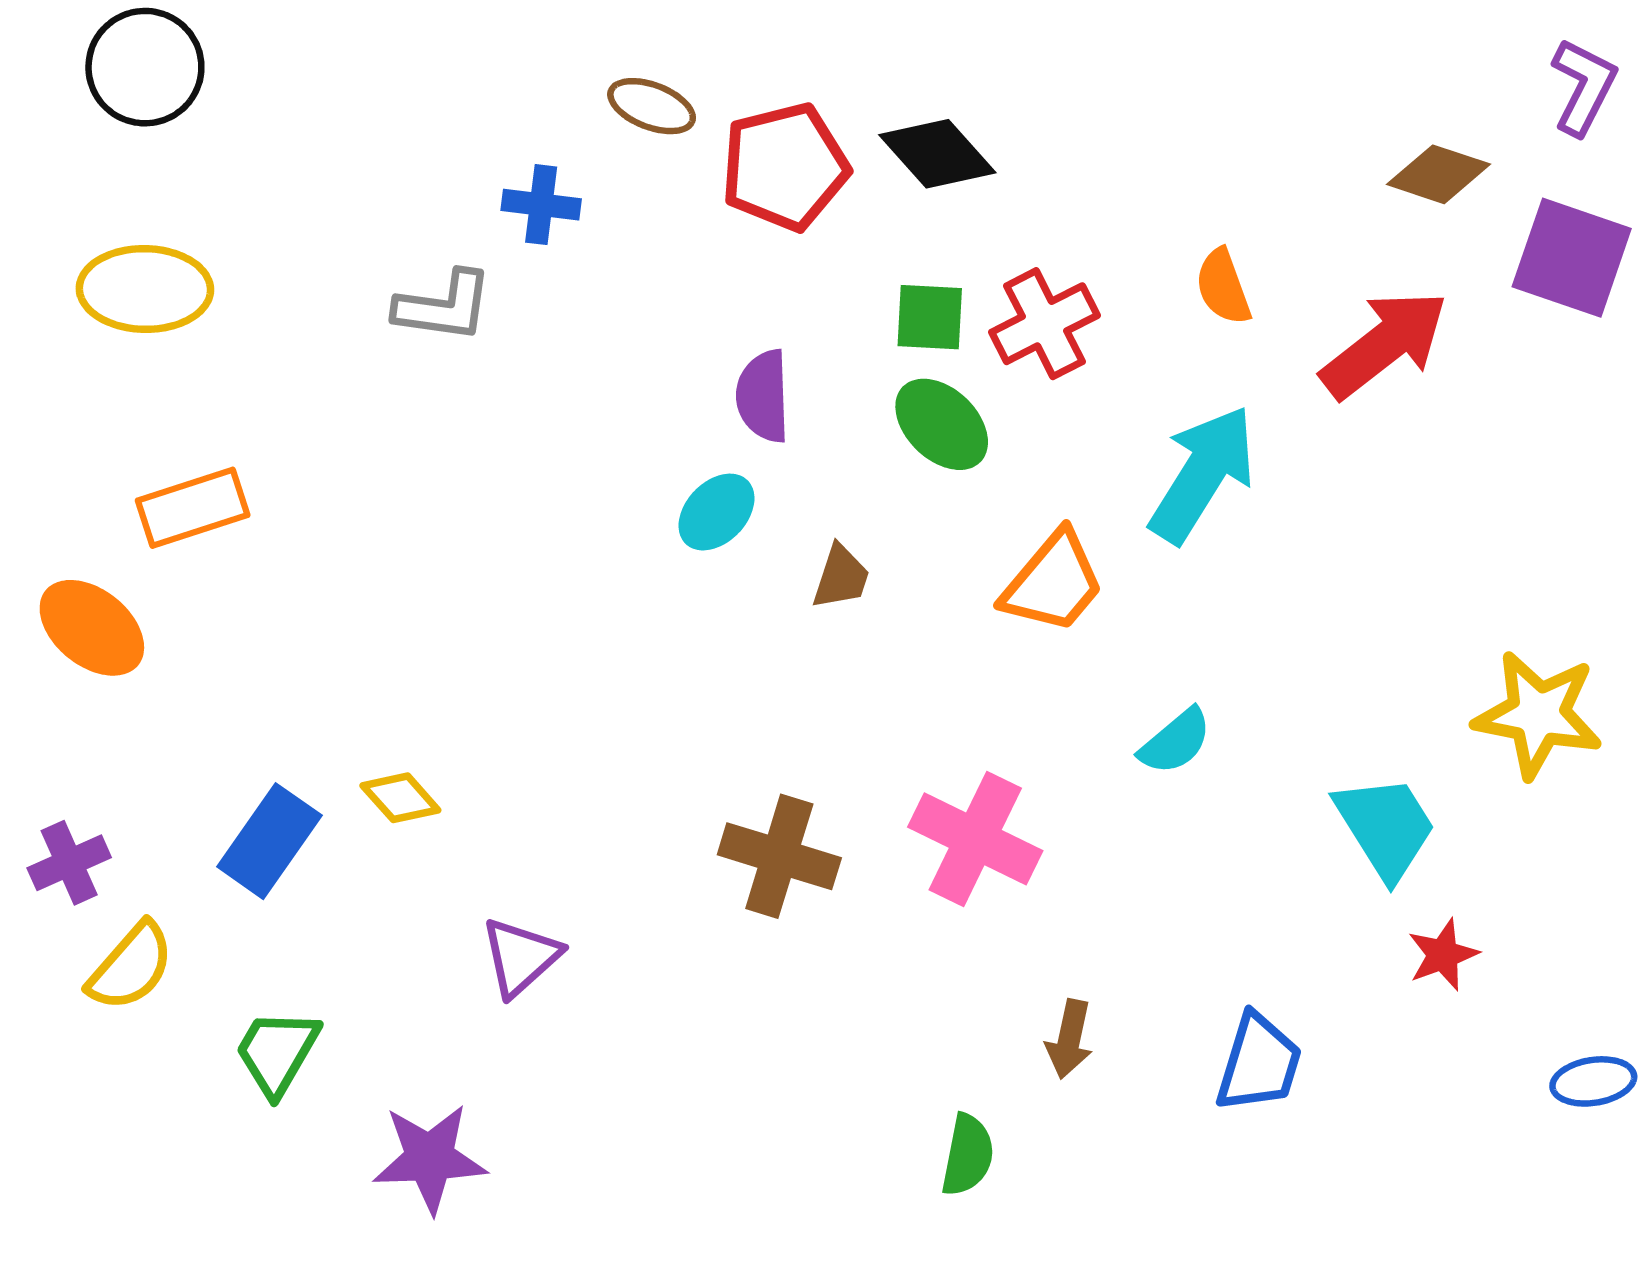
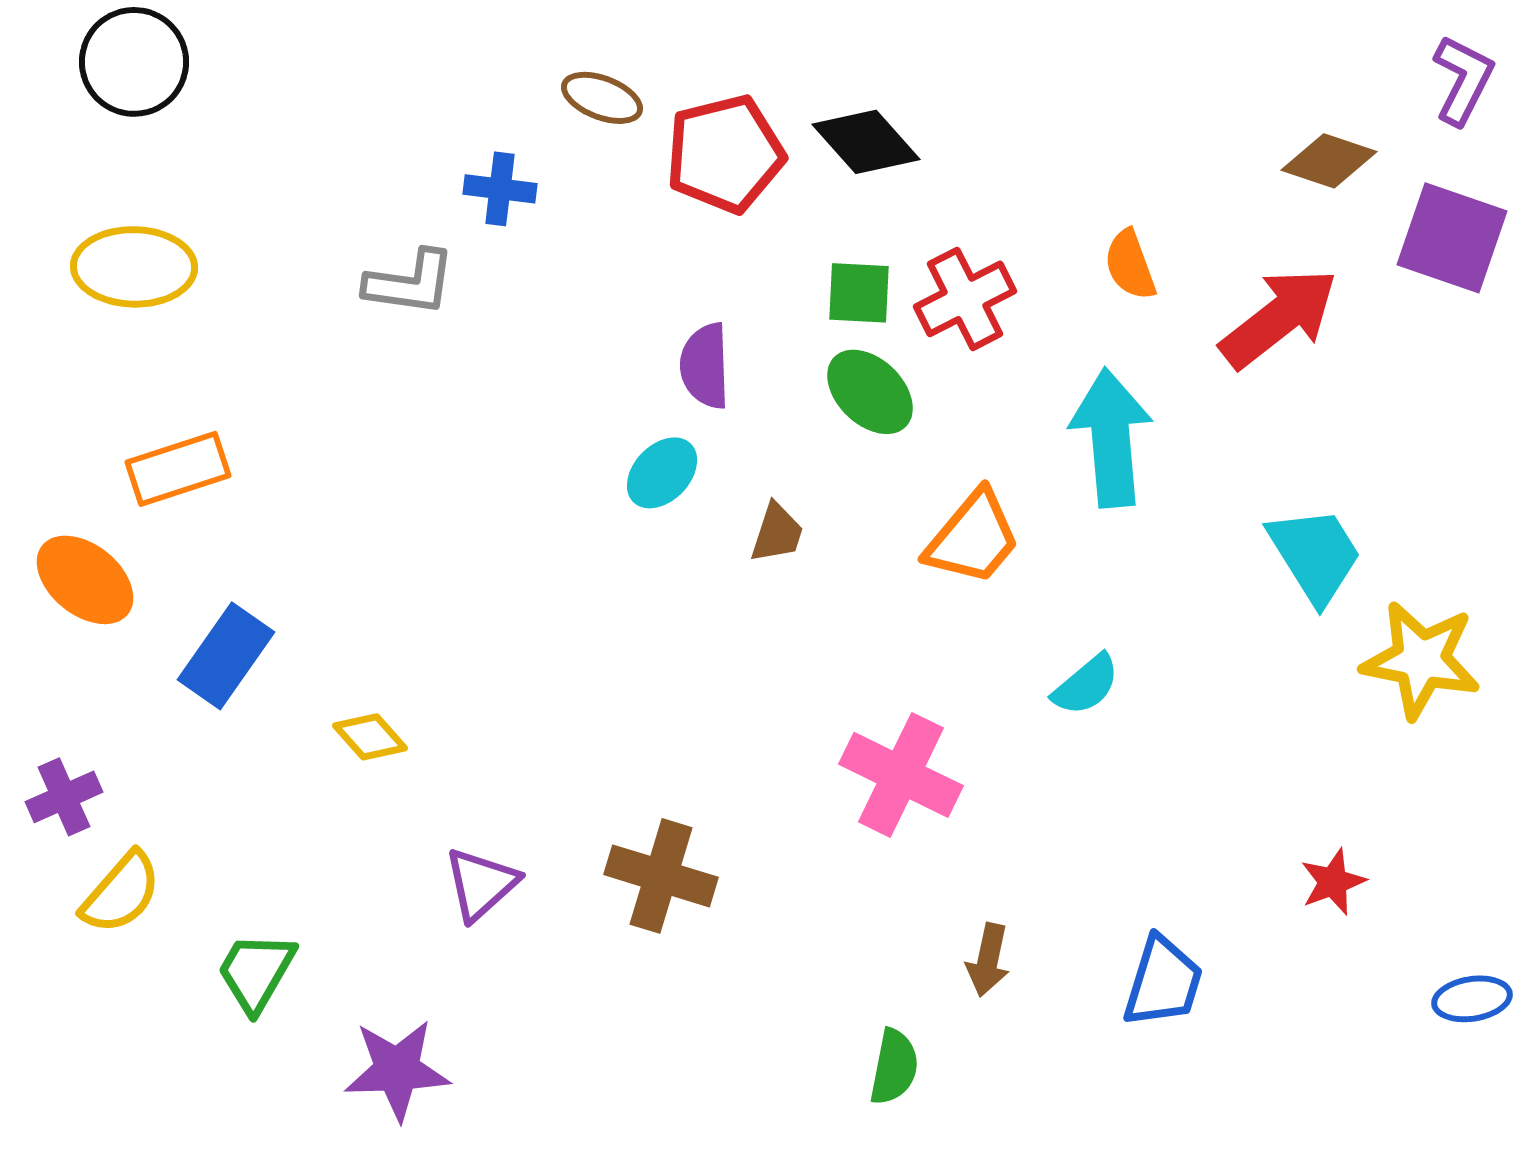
cyan arrow: (1203, 474) -> (1111, 438), turned -37
cyan trapezoid: (1385, 827) -> (1315, 555), moved
blue rectangle: (269, 841) -> (226, 656), moved
brown cross: (779, 856) -> (661, 876), moved

